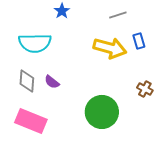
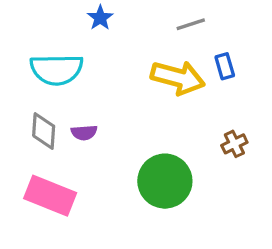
purple semicircle: (52, 82) -> (84, 133), turned -42
brown cross: (145, 89) -> (234, 144), turned 35

